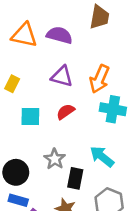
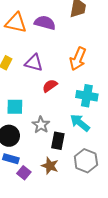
purple triangle: (62, 76) -> (34, 63), moved
cyan cross: (113, 109) -> (87, 96), moved
cyan square: (30, 116) -> (15, 107), moved

